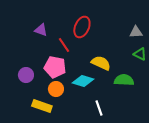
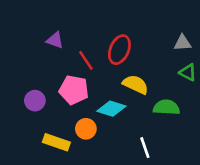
red ellipse: (82, 27) -> (119, 50), moved
orange circle: (56, 89) -> (86, 129), moved
white line: (99, 108) -> (145, 148), moved

